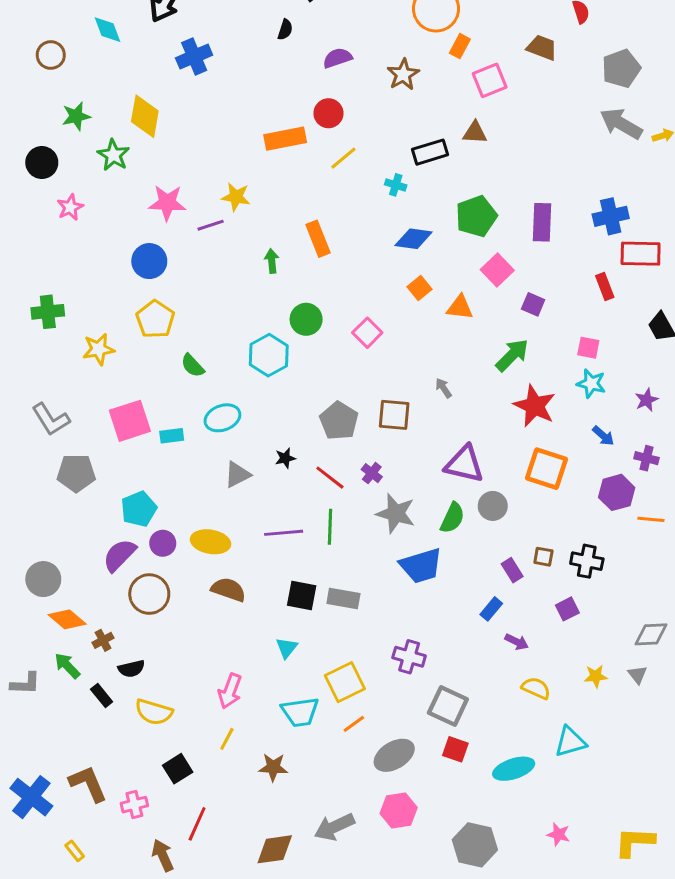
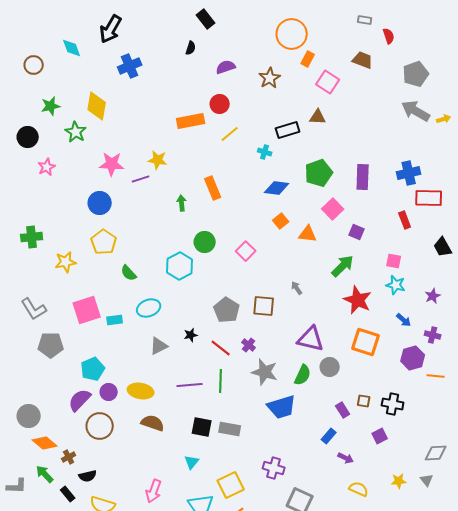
pink square: (490, 80) -> (328, 82), turned -35

